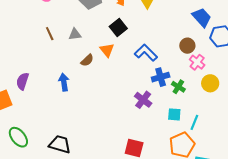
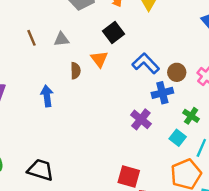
brown circle: (187, 46) -> (177, 72), moved
brown semicircle: (87, 60) -> (75, 71), turned -48
green cross: (178, 87) -> (191, 116), moved
cyan square: (174, 114) -> (178, 138), turned 32

